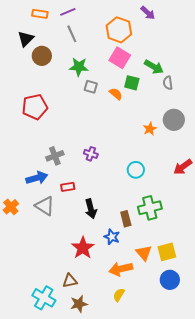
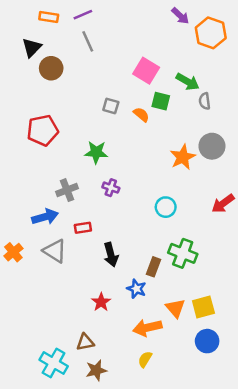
orange hexagon: (119, 30) -> (211, 33), moved
green star: (79, 67) -> (96, 152), moved
orange star: (150, 129) -> (183, 157), size x1.5
green cross: (150, 208) -> (183, 253), turned 35
brown rectangle: (126, 219) -> (153, 267), turned 35
red star: (83, 248) -> (101, 302), size x0.7

